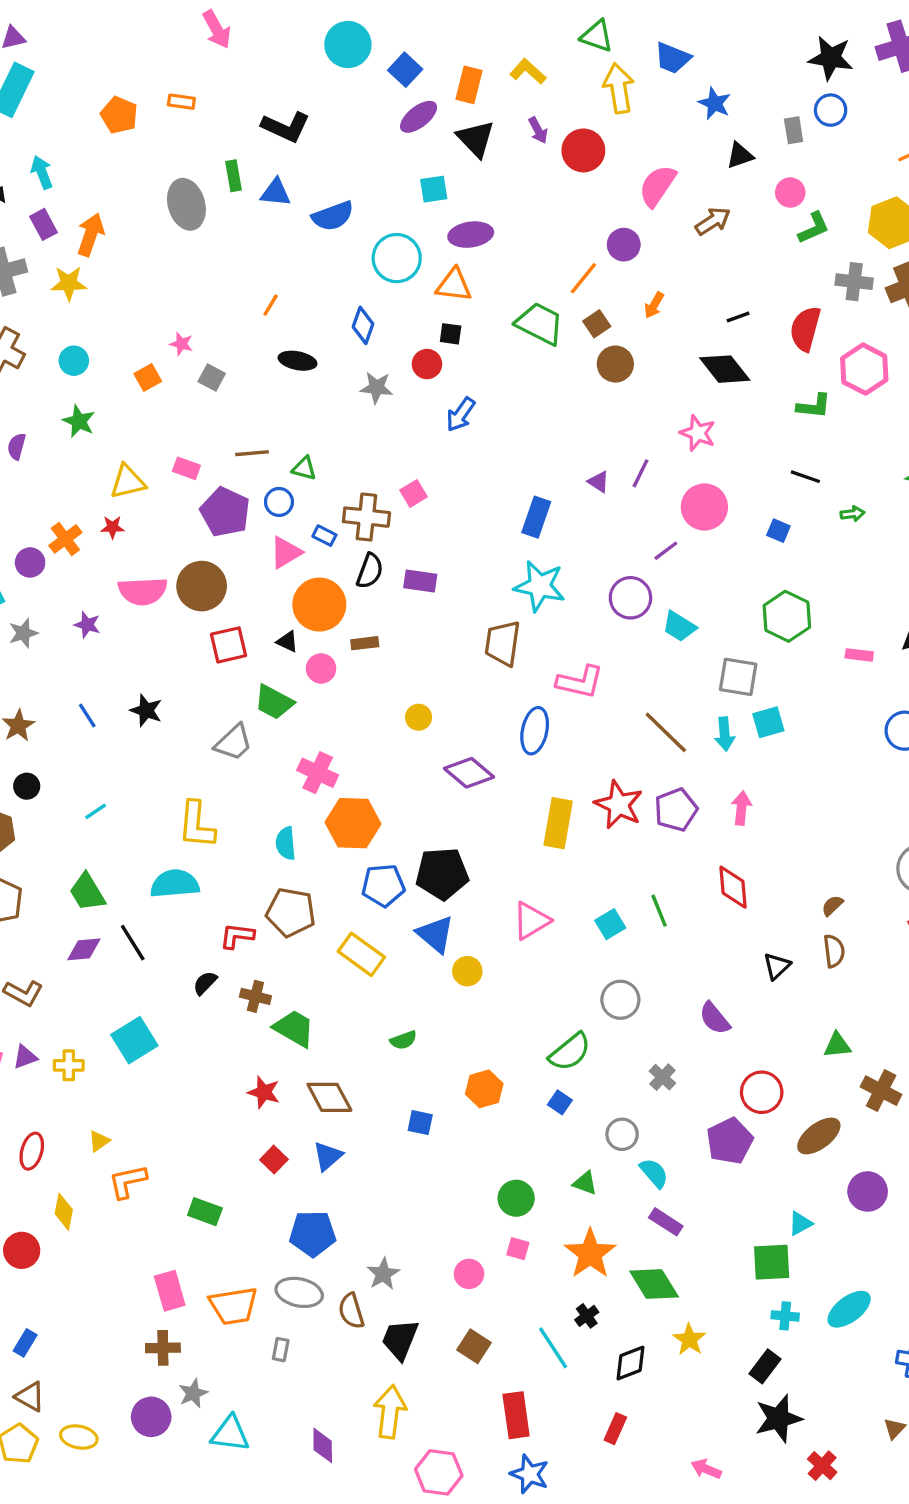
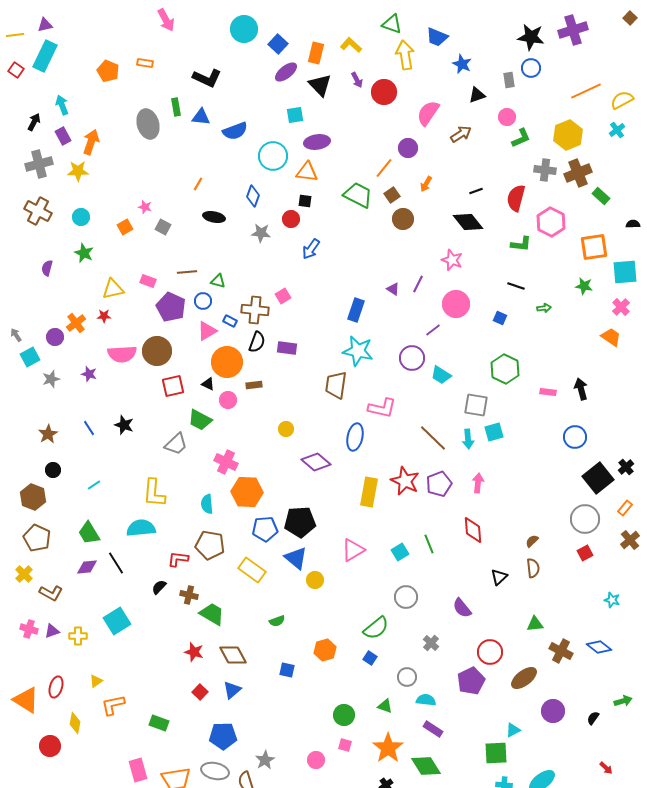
cyan semicircle: (654, 1173) -> (426, 700), turned -42

